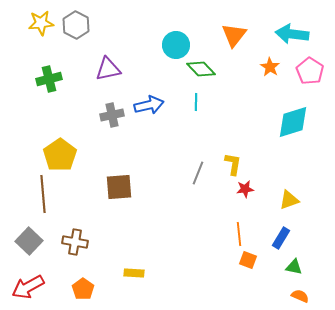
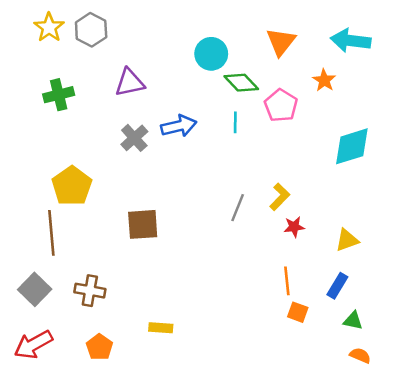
yellow star: (41, 23) -> (49, 27), turned -30
pink pentagon: (310, 71) -> (281, 105), moved
gray cross: (112, 115) -> (134, 138), turned -30
yellow L-shape: (233, 164) -> (280, 197), turned 35

